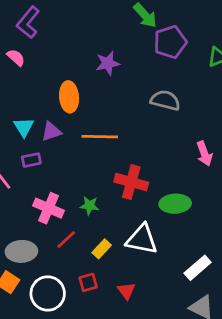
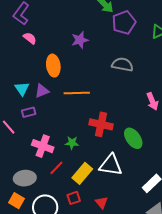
pink semicircle: (16, 57) -> (30, 38), moved
green ellipse: (175, 204) -> (133, 138), turned 60
yellow rectangle: (102, 249) -> (82, 173), size x1.5

